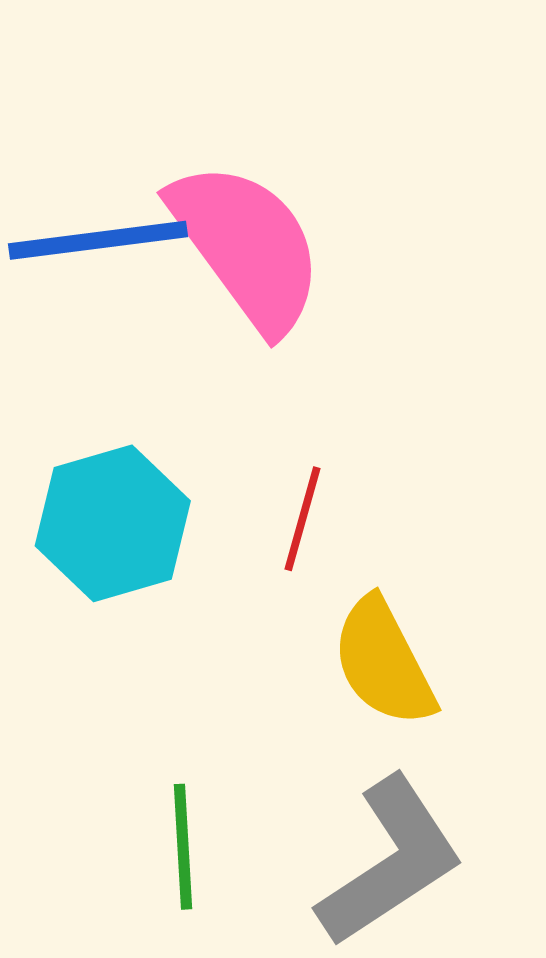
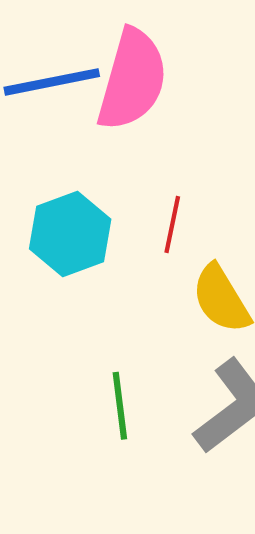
pink semicircle: (247, 246) -> (132, 80), turned 56

